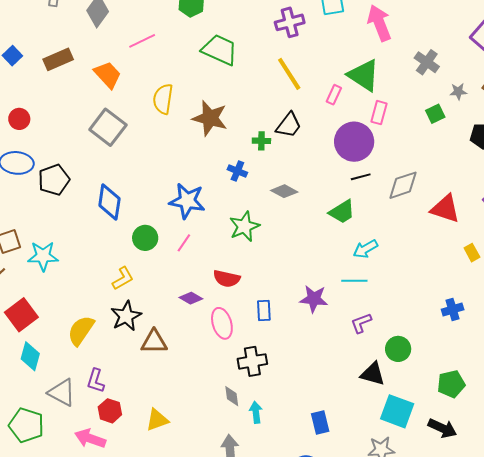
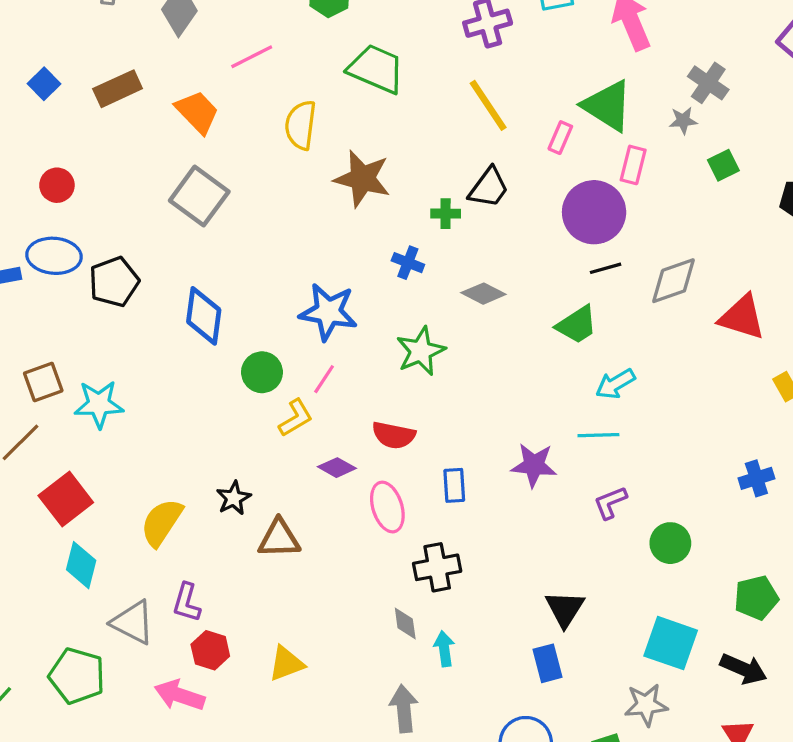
gray star: (458, 91) -> (683, 121), moved
yellow semicircle: (163, 99) -> (301, 125), moved
yellow L-shape: (123, 278) -> (296, 418), moved
black star: (126, 316) -> (234, 498), size x0.7
black triangle: (373, 374) -> (565, 609), moved, turned 48

